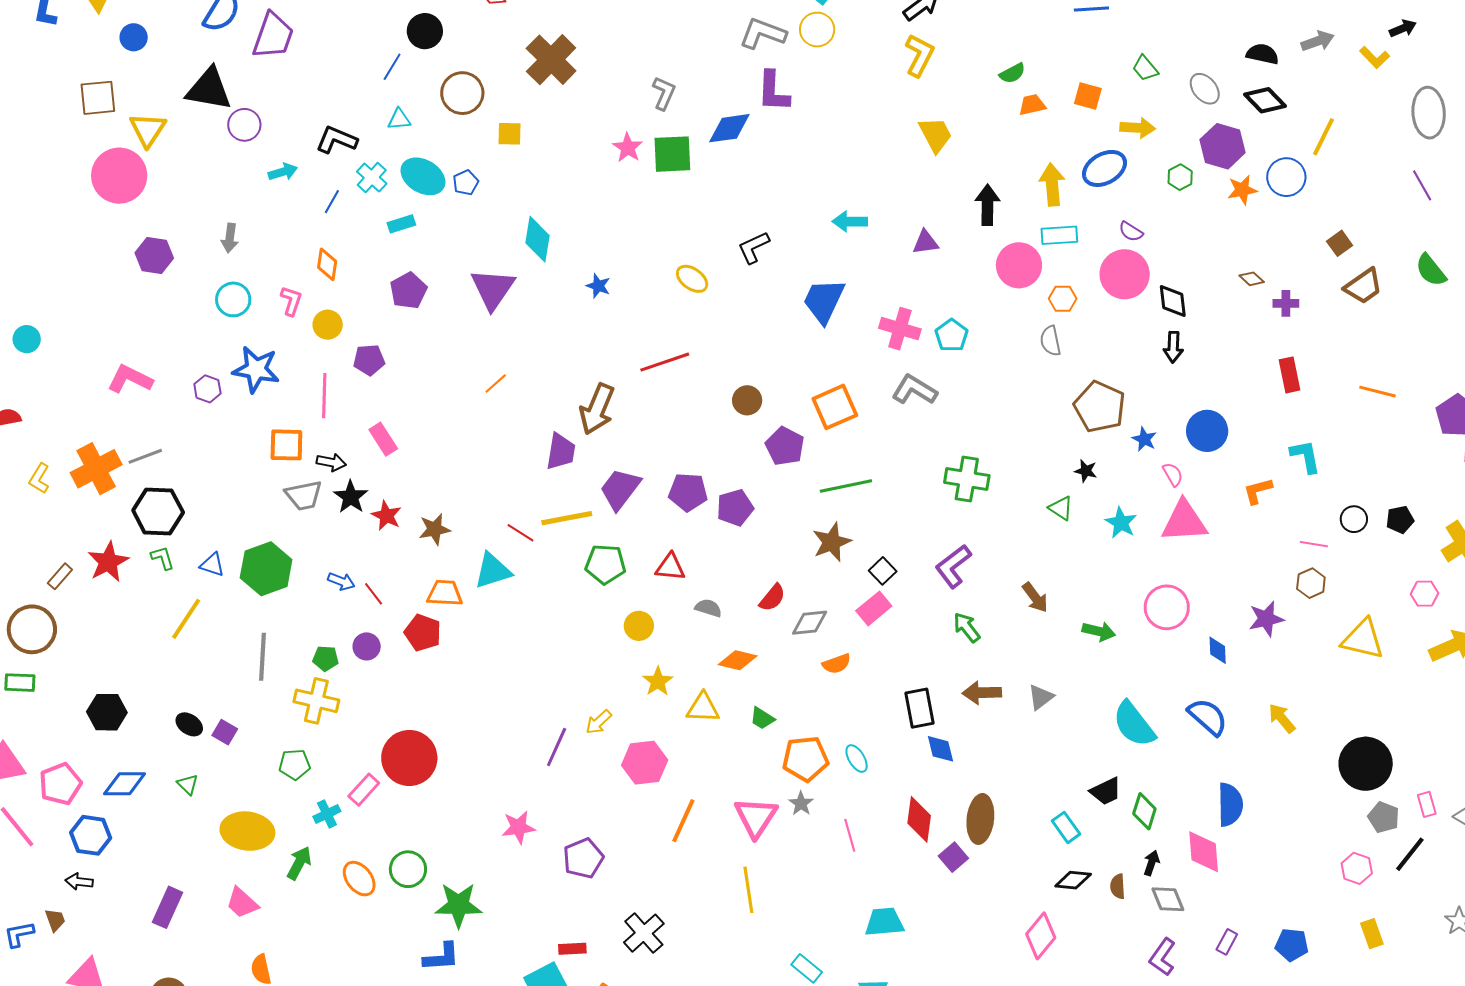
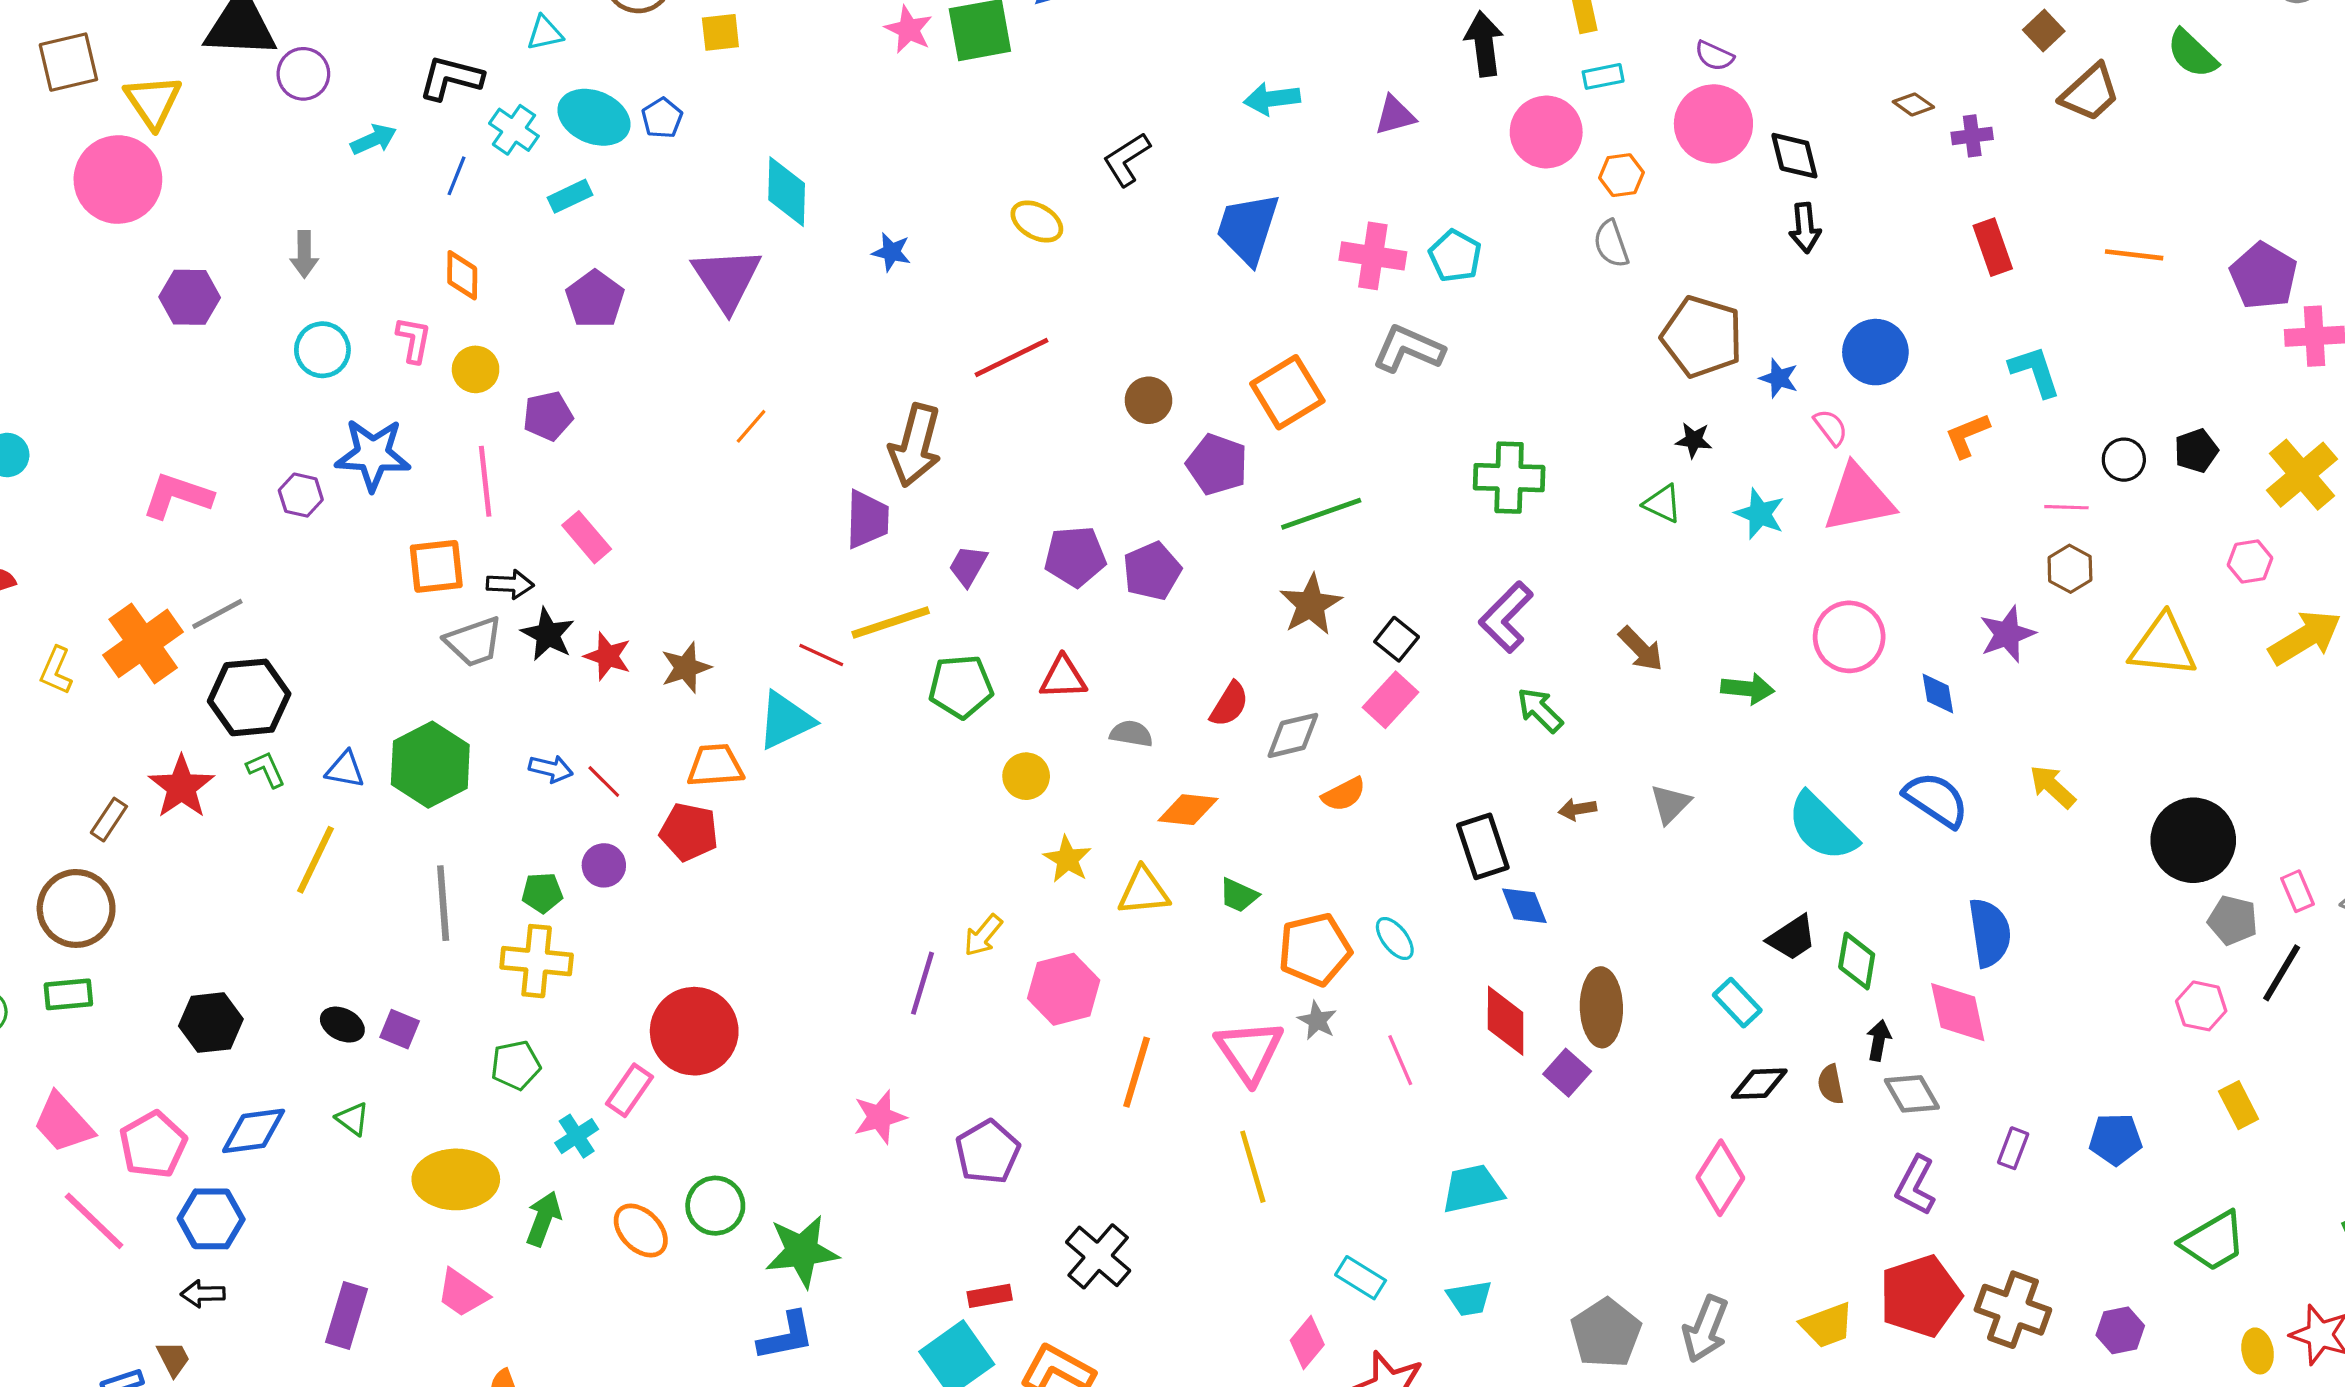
cyan rectangle: (1059, 235) -> (1603, 76), size x0.7
purple trapezoid: (620, 489) -> (968, 566), size x0.6
brown arrow: (982, 693) -> (1577, 809), size x0.6

